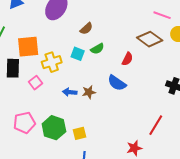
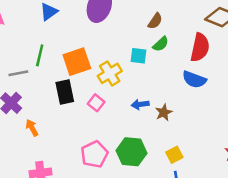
brown semicircle: (86, 29) -> (155, 21), moved
red semicircle: (127, 59) -> (200, 47), size x1.6
brown star: (89, 92) -> (164, 112), moved
yellow square: (80, 133) -> (174, 155), moved

